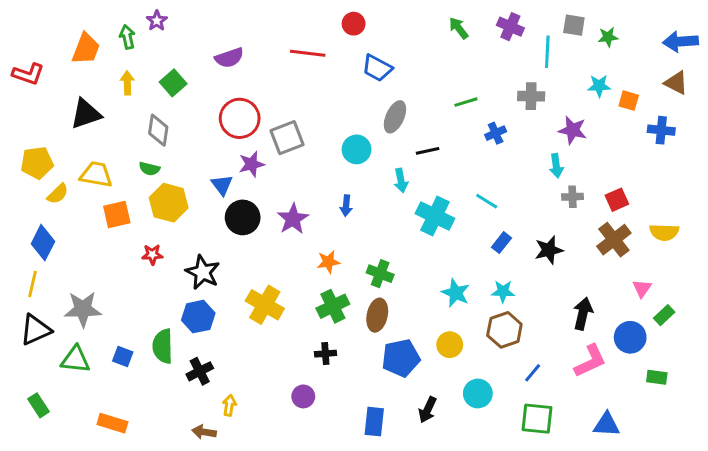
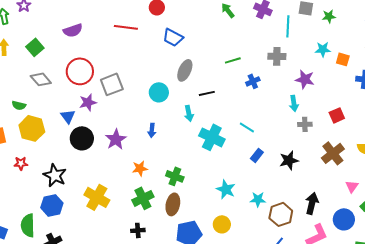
gray diamond: (158, 130) -> (41, 79), moved, turned -50
red square: (617, 200) -> (337, 115), moved
cyan star: (503, 291) -> (258, 199), moved
brown hexagon: (504, 330) -> (281, 214), moved

